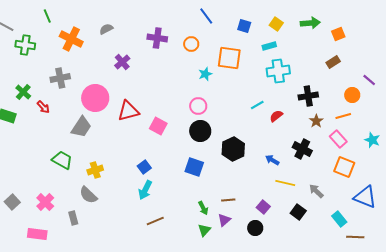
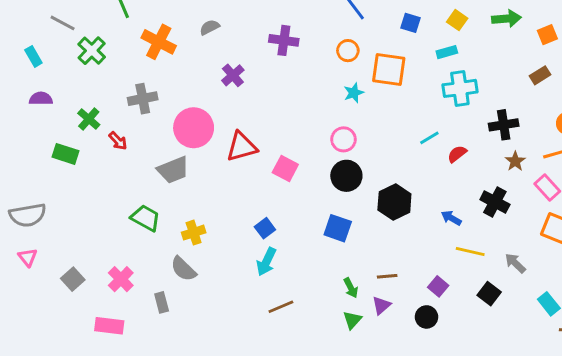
orange circle: (191, 44) -> (348, 51), moved
green cross: (25, 45) -> (92, 51), turned 36
gray trapezoid: (81, 127) -> (173, 170), turned 35

